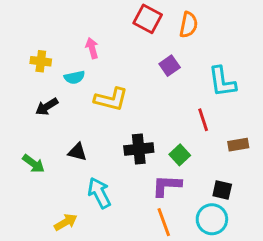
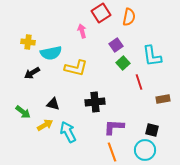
red square: (148, 19) -> (101, 13), turned 30
pink arrow: (92, 48) -> (82, 31), moved
cyan semicircle: (74, 77) -> (51, 53), size x1.5
green square: (180, 155) -> (123, 63), moved
yellow arrow: (66, 222) -> (45, 125), moved

